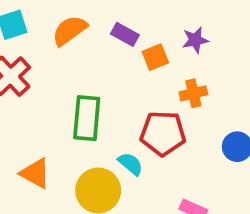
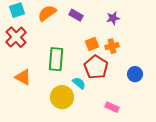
orange square: (155, 57) -> (92, 44), moved
red pentagon: (163, 133) -> (96, 67), turned 30
orange triangle: (35, 173) -> (23, 77), moved

